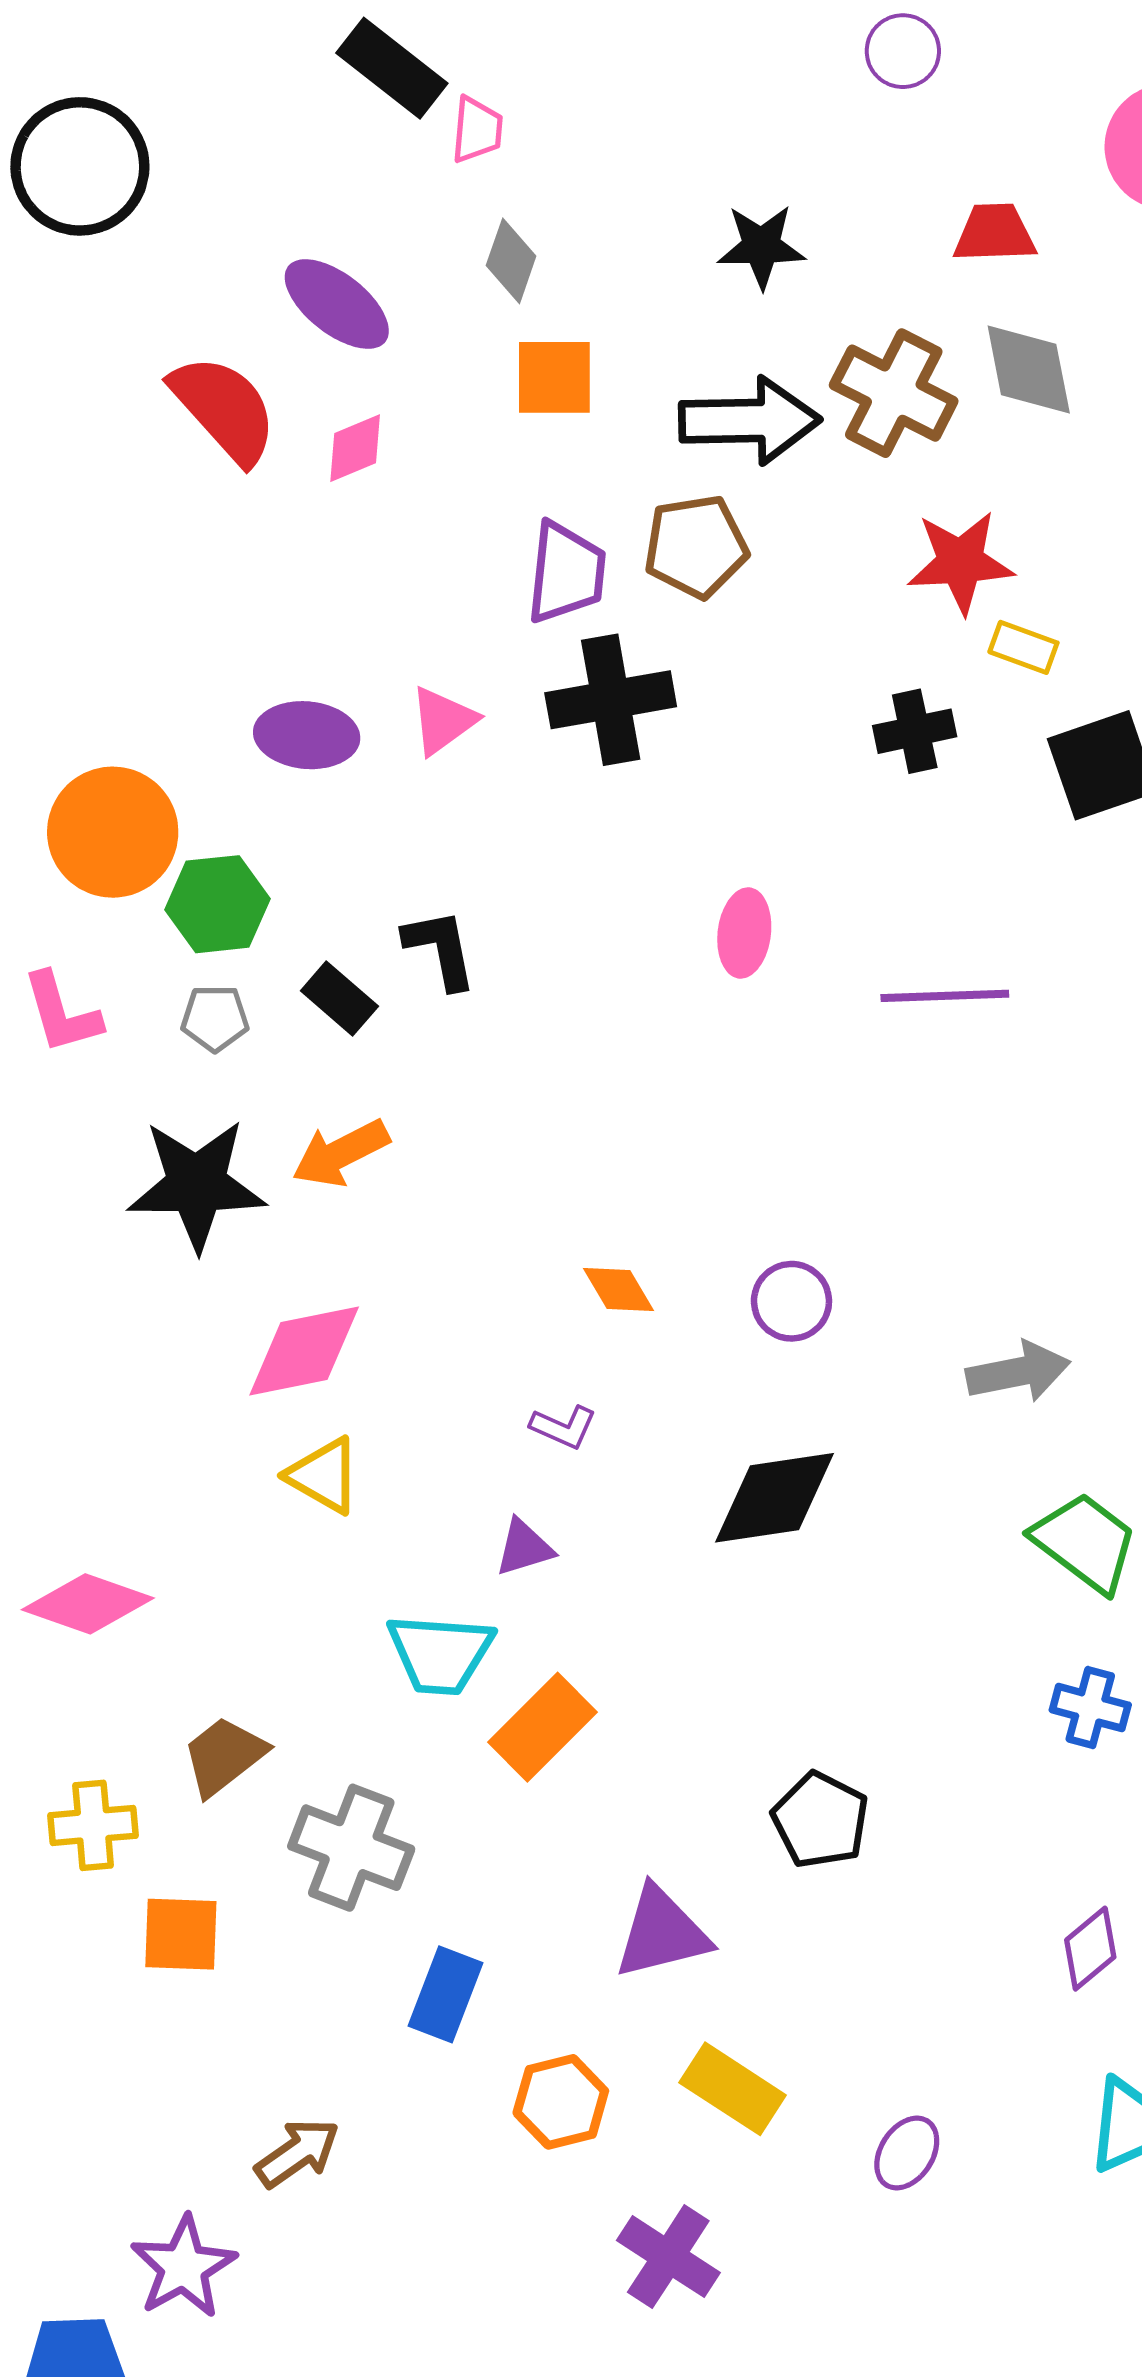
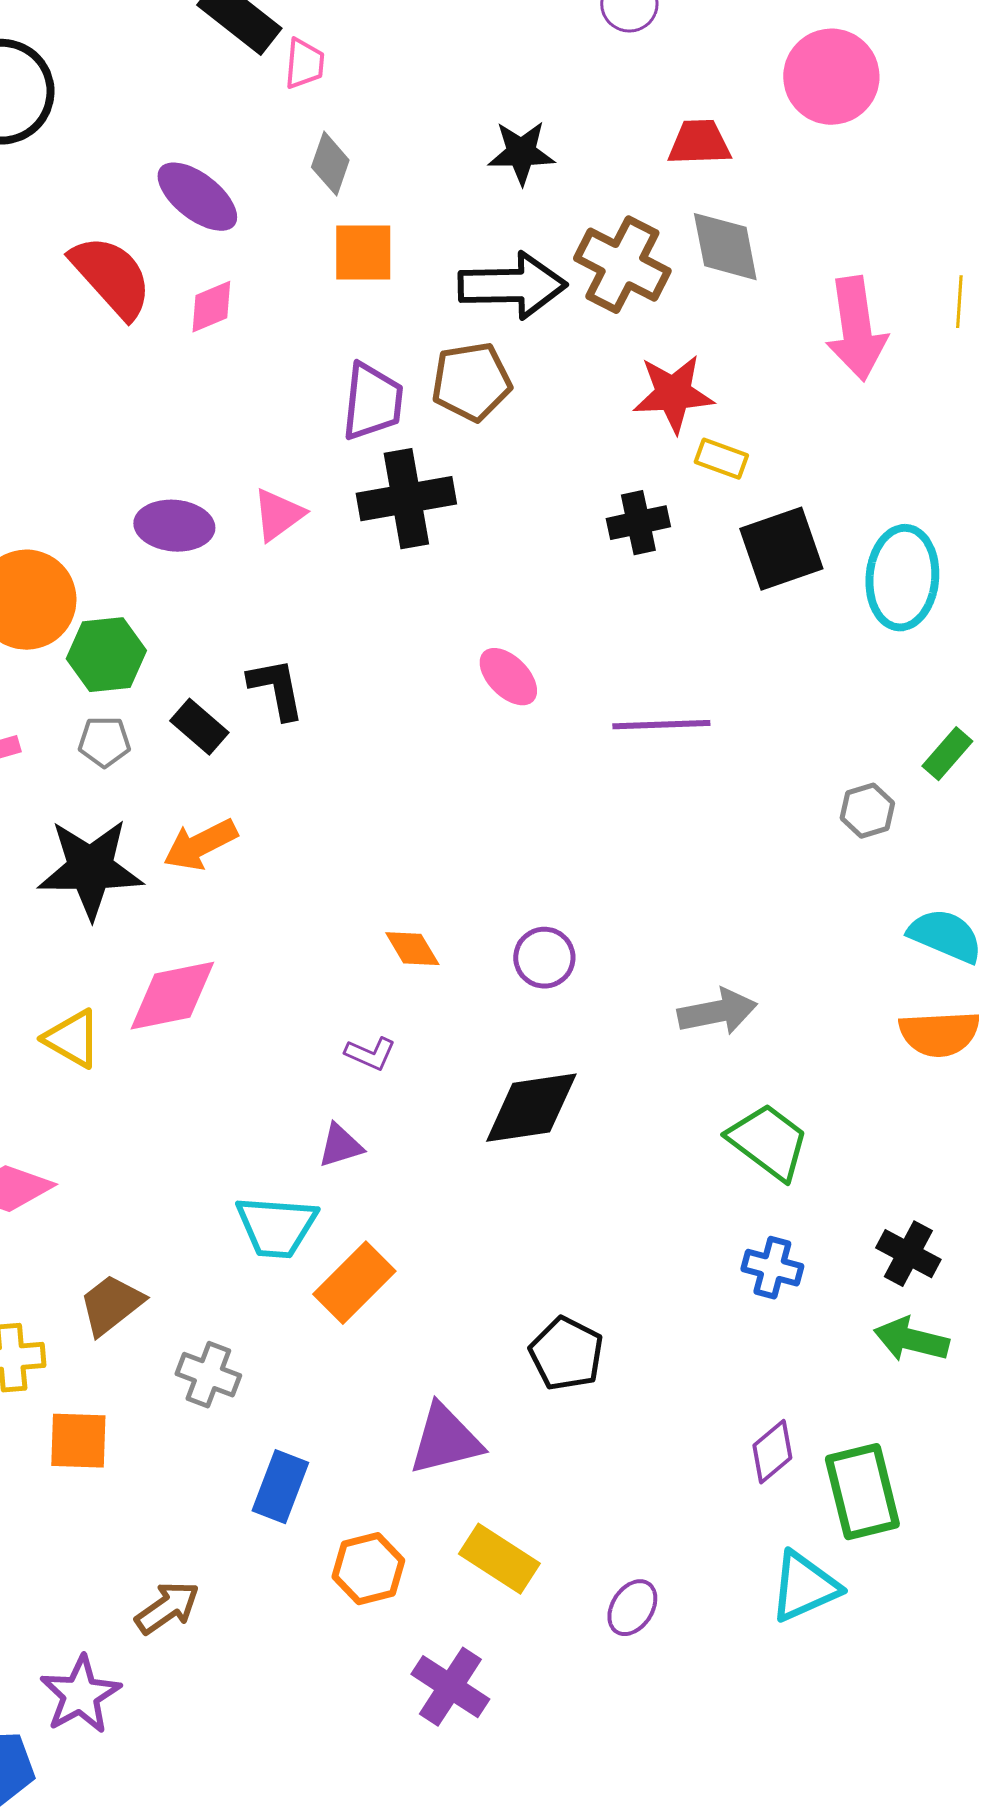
pink ellipse: (744, 933) -> (508, 677), turned -52
yellow triangle: (324, 1476) -> (72, 1039), moved
gray cross: (351, 1848) -> (208, 1375), size x0.7

